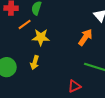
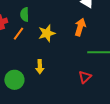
yellow star: (41, 37) -> (47, 33), moved

